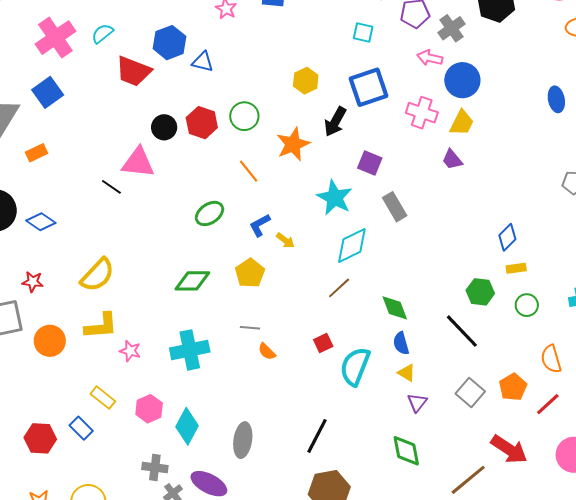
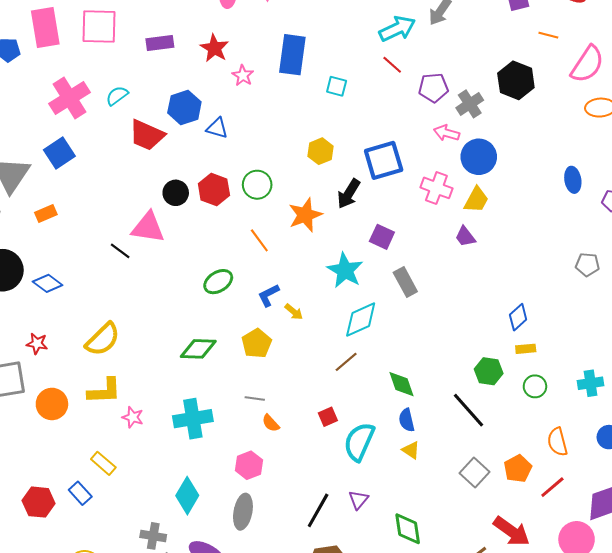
cyan square: (363, 32) -> (337, 86), moved
purple triangle: (417, 403) -> (359, 500), moved
pink hexagon: (149, 409) -> (249, 465), moved

